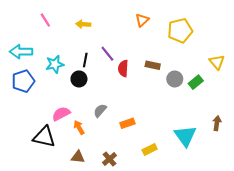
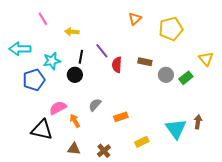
yellow arrow: (83, 24) -> (72, 32), moved
blue pentagon: (23, 81) -> (34, 80), moved
brown arrow: (217, 123) -> (198, 122), moved

